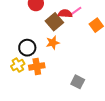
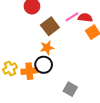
red semicircle: (65, 14) -> (85, 18), moved
black circle: (27, 48) -> (44, 65), moved

